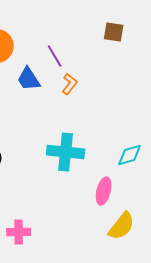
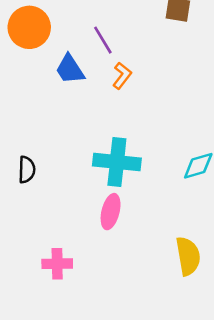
pink ellipse: (104, 191) -> (111, 212), moved
yellow semicircle: (122, 226) -> (188, 256), turned -48

